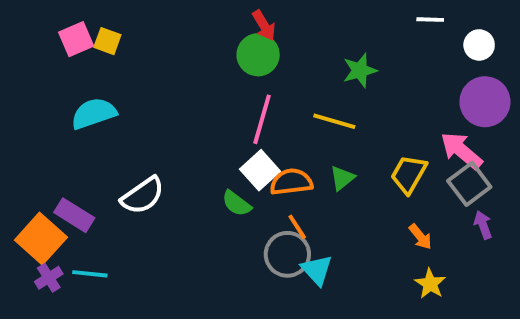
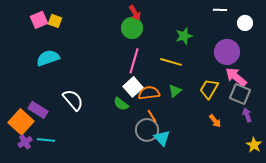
purple circle: (485, 102) -> (227, 52), moved
gray square: (469, 184) -> (240, 94), turned -30
white semicircle: (143, 196) -> (73, 100), turned -95
yellow star: (430, 284) -> (254, 145), moved

